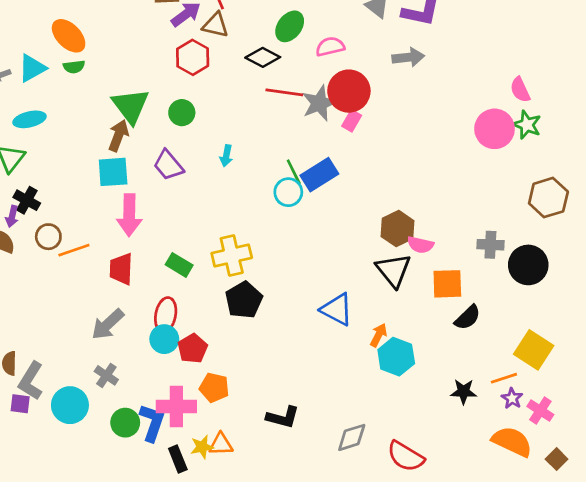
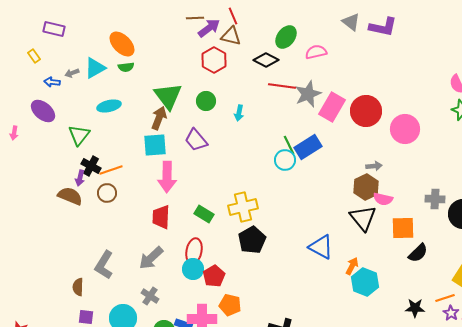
gray arrow: (408, 57) -> (374, 166), moved, size x0.7
red circle: (349, 91) -> (366, 111), moved
cyan ellipse: (29, 119) -> (109, 106), moved
pink rectangle: (352, 121) -> (332, 107), size x1.8
pink circle: (495, 129) -> (405, 129), moved
cyan arrow: (226, 156) -> (239, 113), moved
orange line: (74, 250) -> (111, 170), moved
gray L-shape: (31, 381) -> (104, 265), moved

